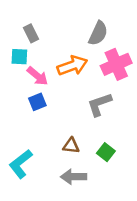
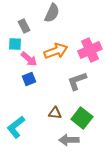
gray semicircle: (98, 33) -> (52, 13), moved
green square: (106, 152) -> (82, 118), size x1.5
gray arrow: (74, 177) -> (69, 140), moved

